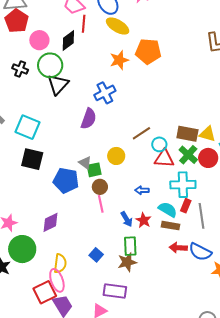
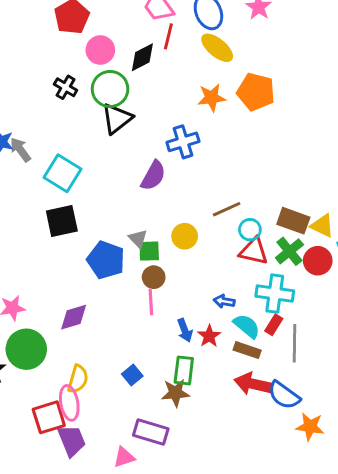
black square: (32, 159) -> (62, 221), turned -35
blue arrow: (142, 190) -> (224, 301), moved
red arrow: (178, 248) -> (253, 384), size x1.4

